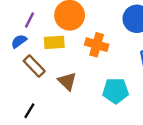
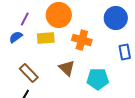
brown rectangle: (34, 66) -> (29, 73), moved
brown triangle: (67, 81) -> (67, 68), moved

